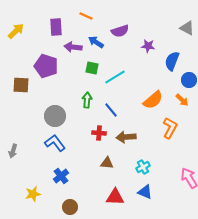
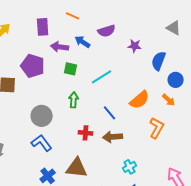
green square: (92, 68) -> (71, 69), moved
blue line: (111, 110) -> (110, 113), moved
brown triangle: (107, 163) -> (77, 168), moved, size x1.6

